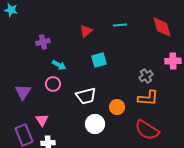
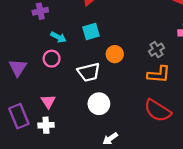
cyan square: (99, 60) -> (91, 32), moved
orange circle: (117, 107) -> (115, 54), moved
pink triangle: (42, 120) -> (48, 101), moved

